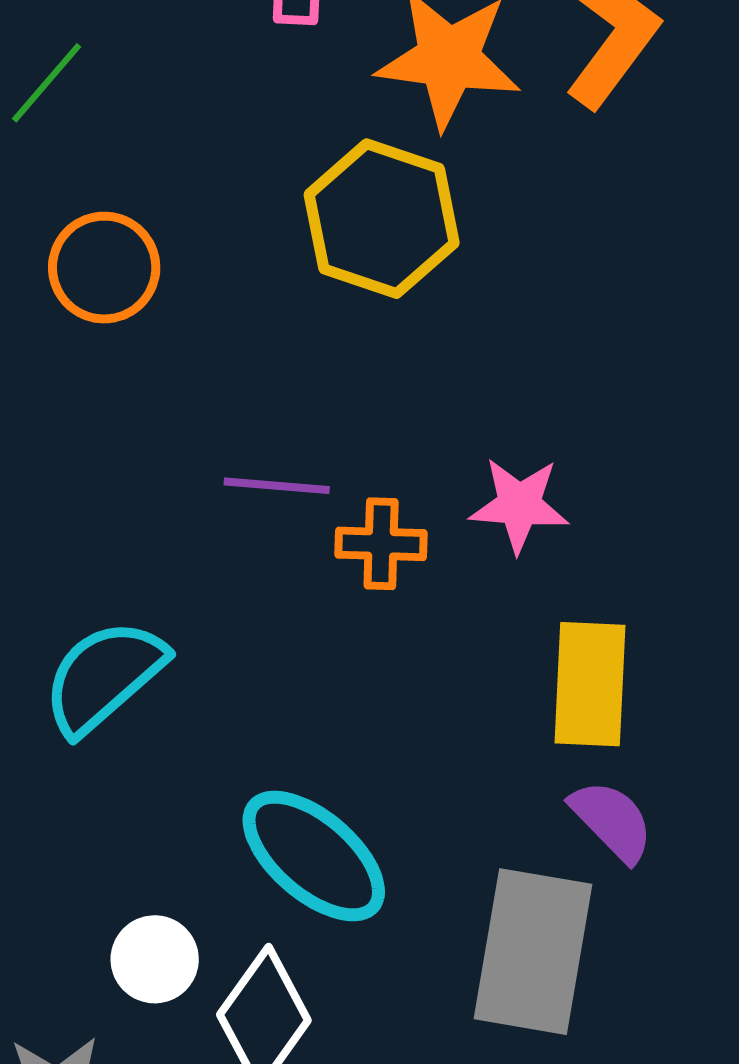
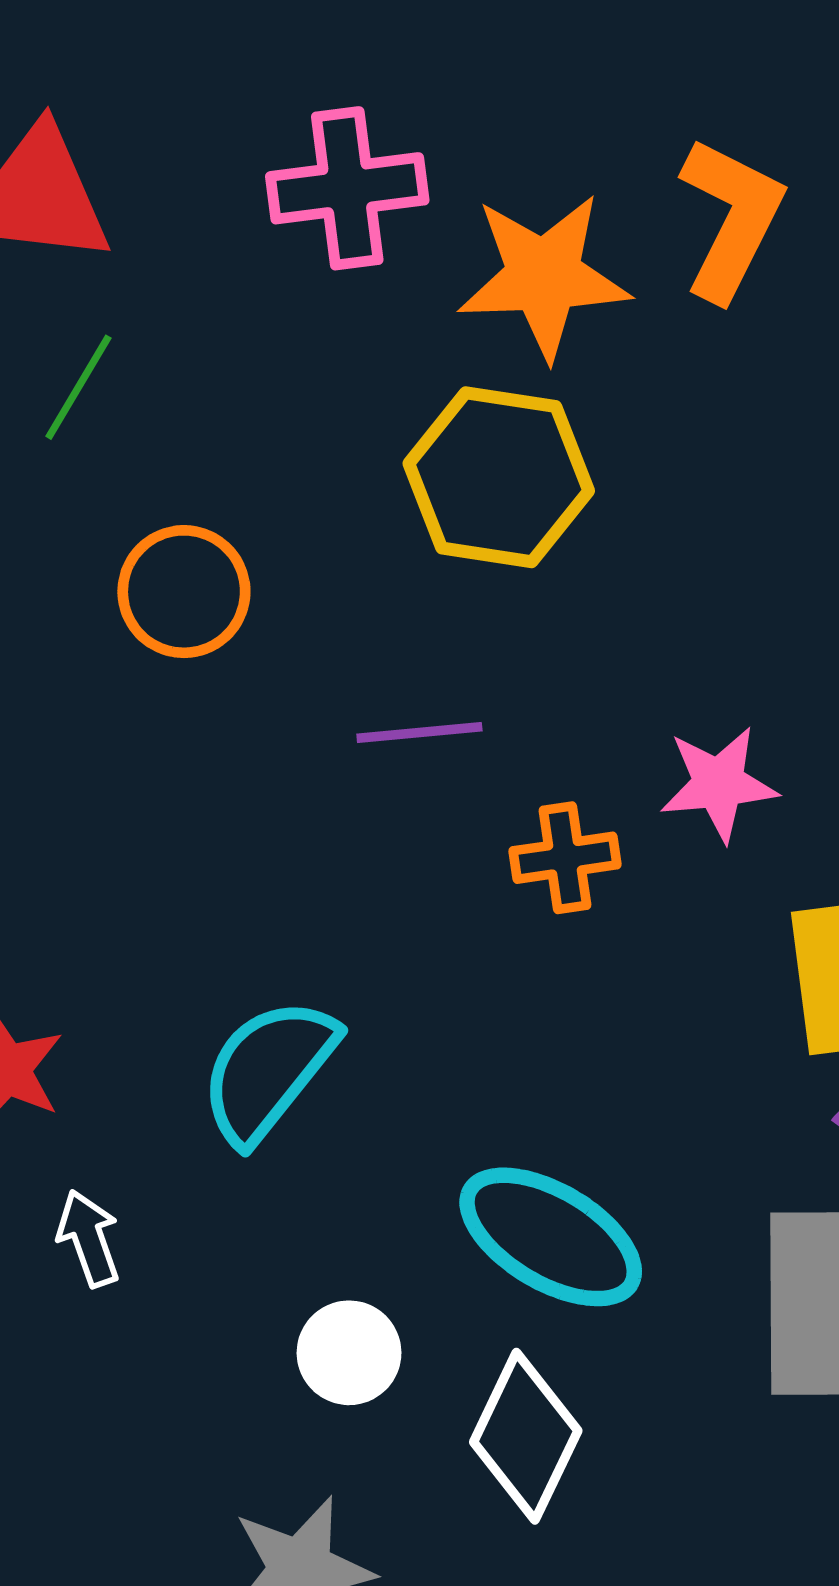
purple line: (277, 486) -> (419, 733), moved
white circle: (155, 959) -> (349, 1353), moved

